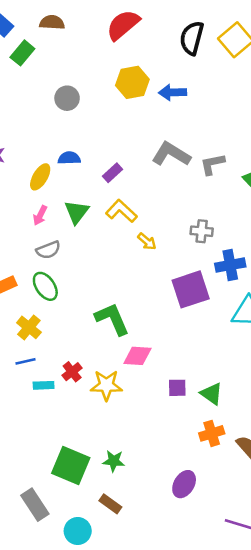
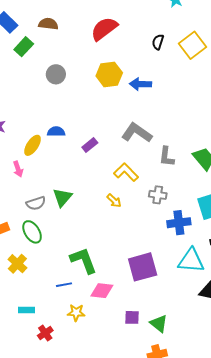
black semicircle: (192, 38) -> (158, 42), size x0.6
gray circle: (67, 98) -> (56, 74), moved
gray L-shape: (212, 164) -> (167, 157), moved, turned -75
yellow L-shape: (121, 211) -> (126, 172), moved
green triangle: (77, 212) -> (62, 197), moved
pink arrow: (40, 215) -> (18, 169), moved, turned -49
purple square: (191, 289) -> (143, 267), moved
blue line: (26, 361) -> (64, 285), moved
red cross: (72, 372) -> (45, 333), moved
yellow star: (106, 385) -> (76, 313), size x0.7

